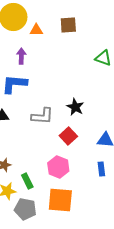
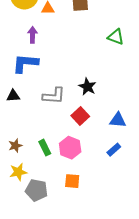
blue rectangle: (101, 169) -> (114, 150), turned 56
green rectangle: (27, 181) -> (45, 148), moved
orange square: (60, 200) -> (72, 181), size x0.6

